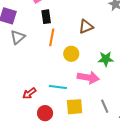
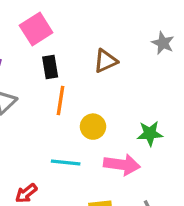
brown triangle: (86, 26) -> (106, 61), moved
cyan line: (58, 87) -> (66, 163), moved

